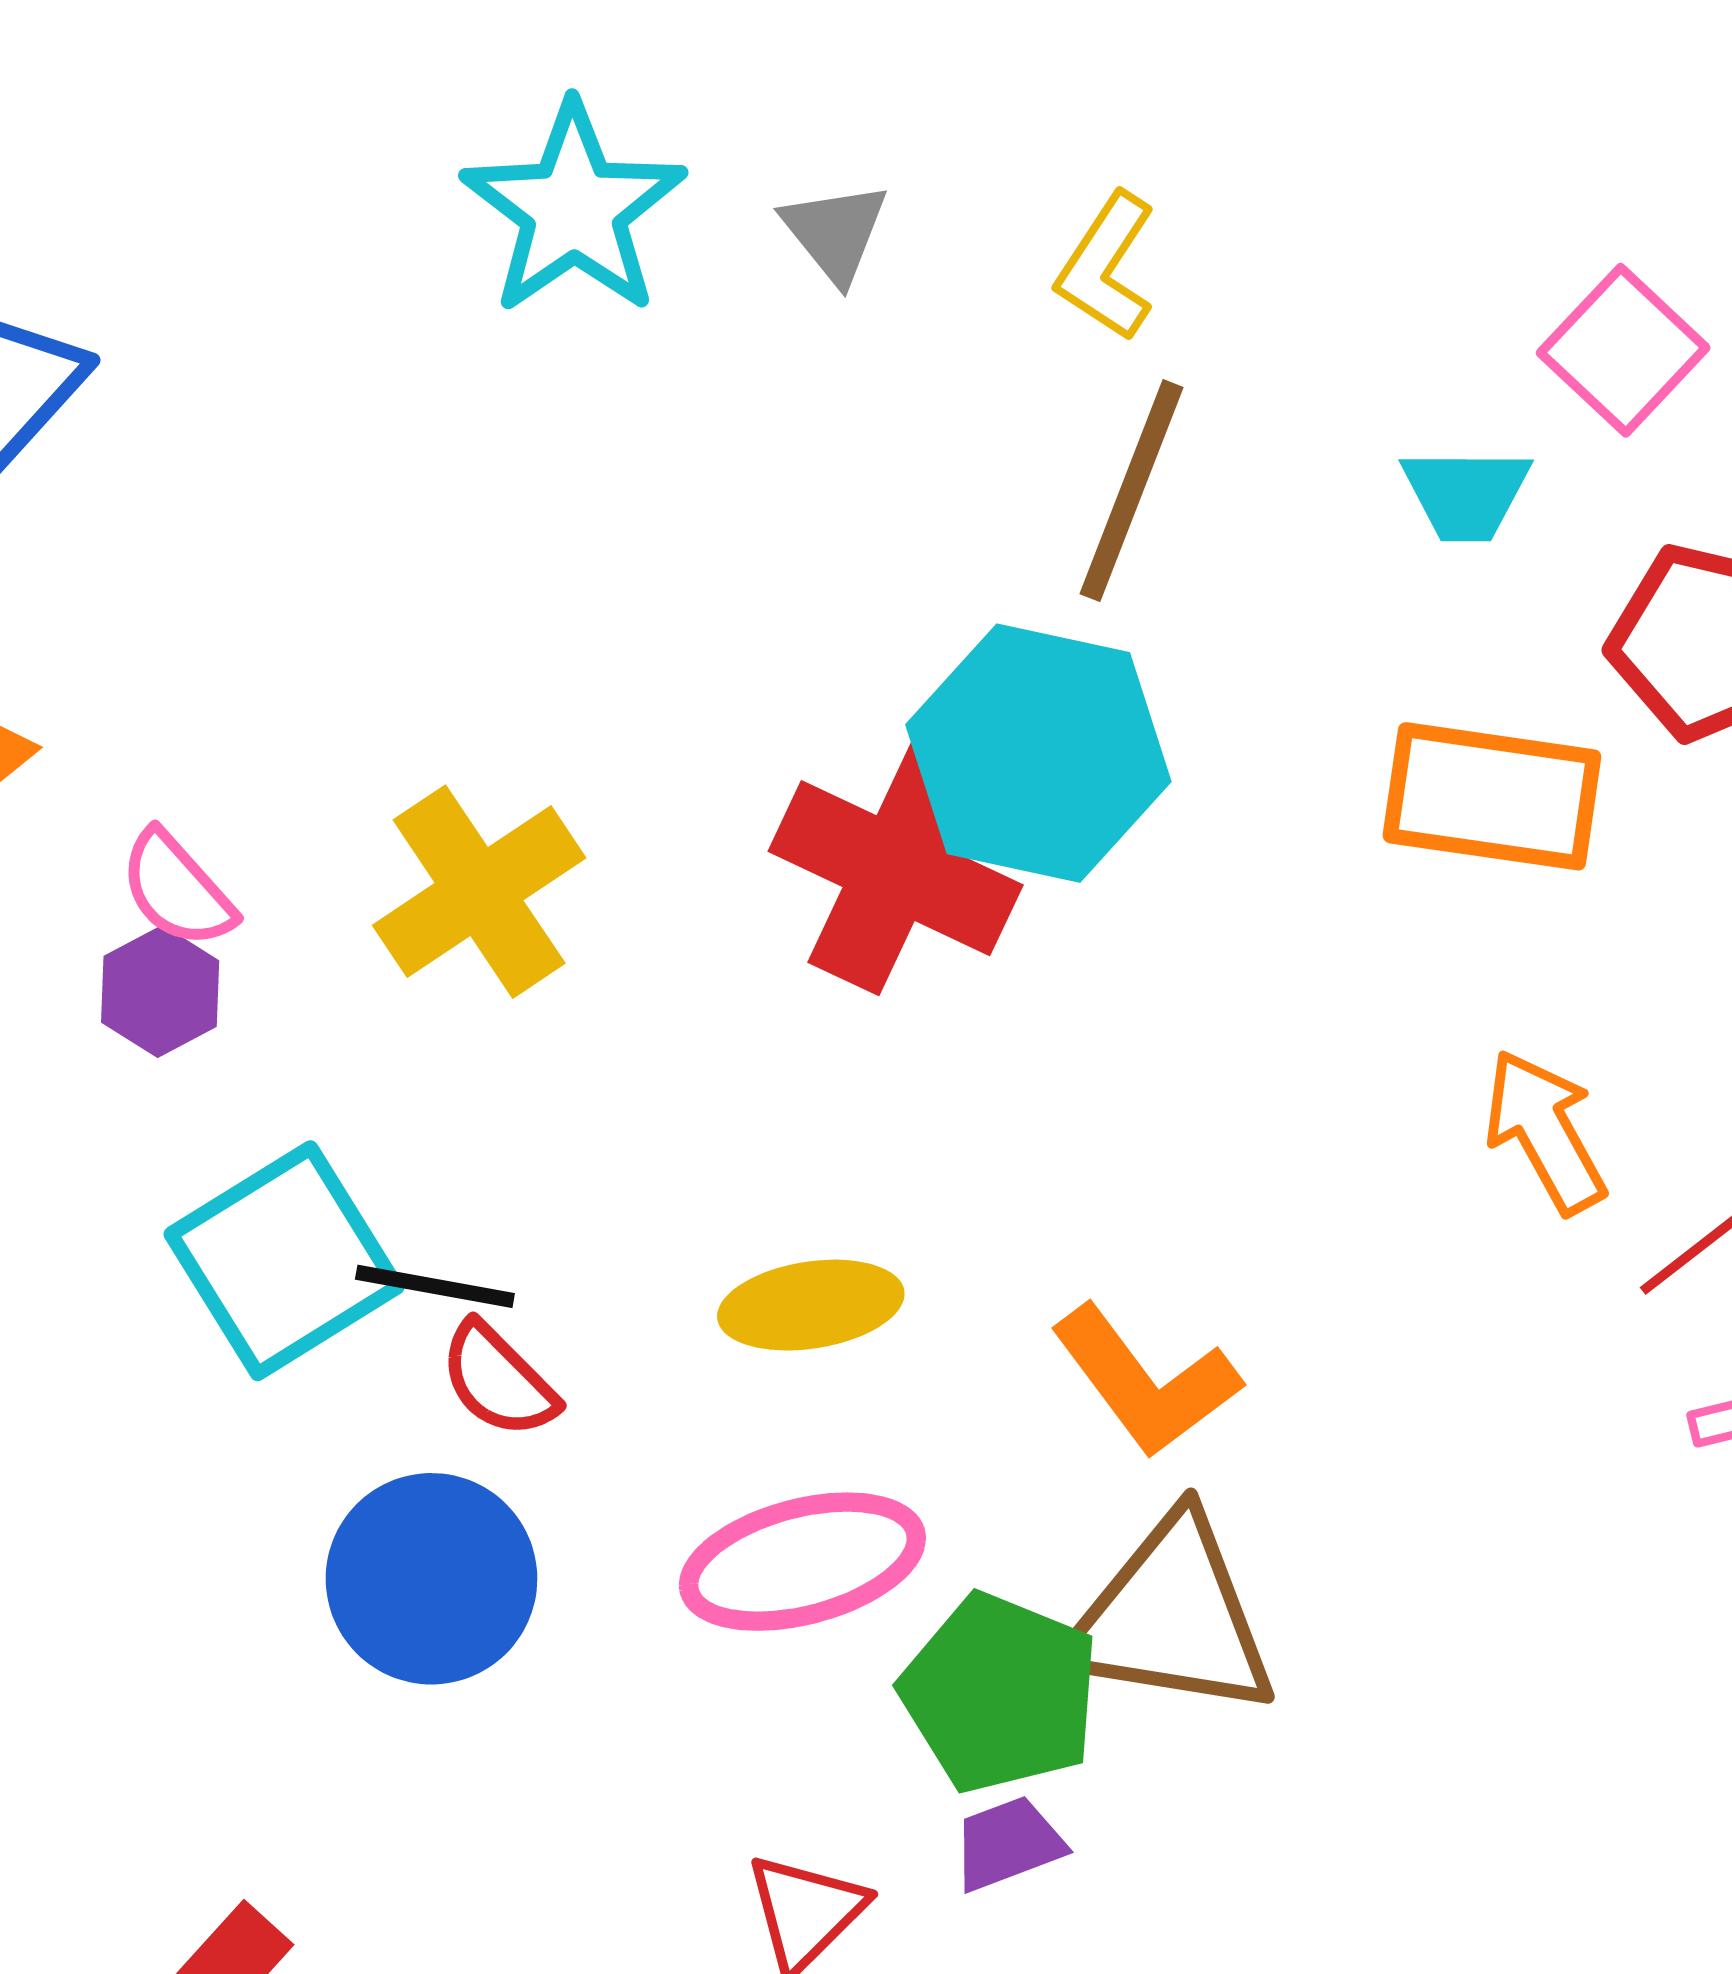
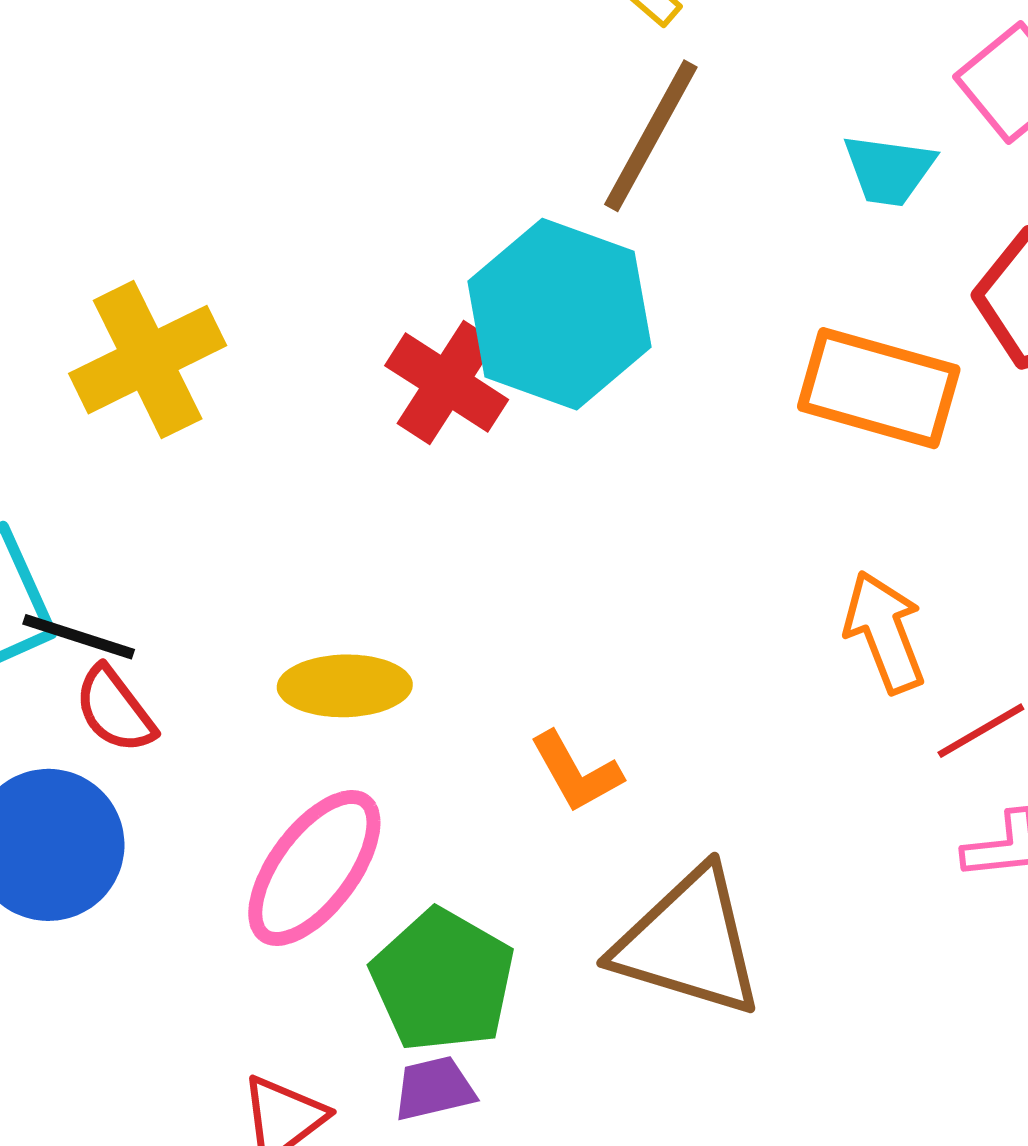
red cross: (896, 868) -> (447, 383), size x0.7
orange L-shape: (1145, 1381) -> (576, 772), size x0.7
pink ellipse: (802, 1562) -> (314, 868), turned -46
brown triangle: (1171, 1618) -> (689, 943), moved

